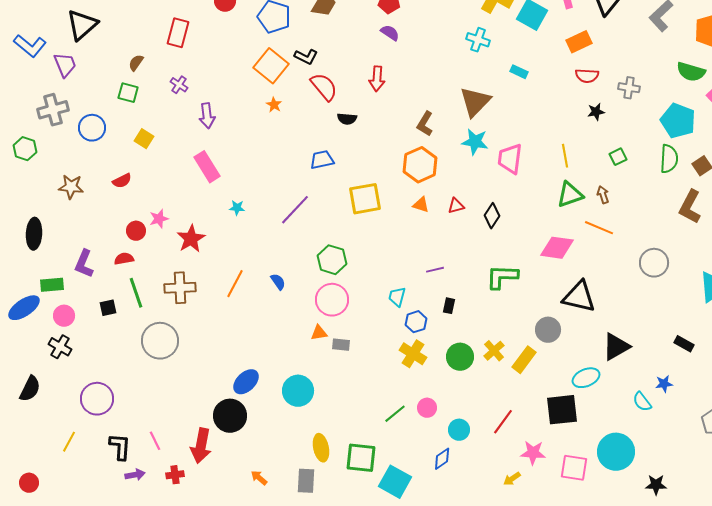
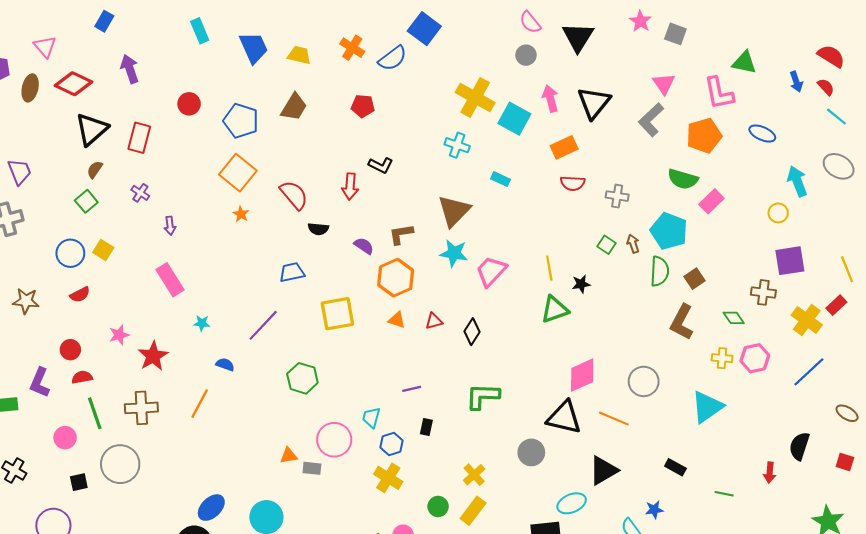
black triangle: (82, 25) -> (92, 129), moved
purple semicircle: (390, 33) -> (364, 246), moved
black L-shape: (306, 57) -> (381, 165), moved
green square: (128, 93) -> (86, 201), turned 35
black star: (596, 112) -> (581, 284), moved
purple arrow: (207, 116) -> (170, 226), size x0.7
brown L-shape: (425, 124) -> (401, 234), turned 50
blue circle: (92, 128) -> (70, 253), moved
green square: (618, 157) -> (607, 245), moved, turned -30
pink trapezoid: (510, 159) -> (491, 271), turned 36
brown arrow: (603, 195) -> (633, 244), moved
orange line: (599, 228) -> (614, 419), moved
red circle: (136, 231) -> (70, 350), moved
pink diamond: (557, 248) -> (582, 375), moved, turned -32
blue semicircle: (278, 282) -> (225, 365), moved, turned -36
pink circle: (332, 300) -> (334, 440), moved
black square: (108, 308) -> (79, 482), moved
pink circle: (64, 316) -> (65, 438), moved
green circle: (460, 357) -> (438, 506), moved, size x0.7
yellow rectangle: (524, 360) -> (473, 511), moved

